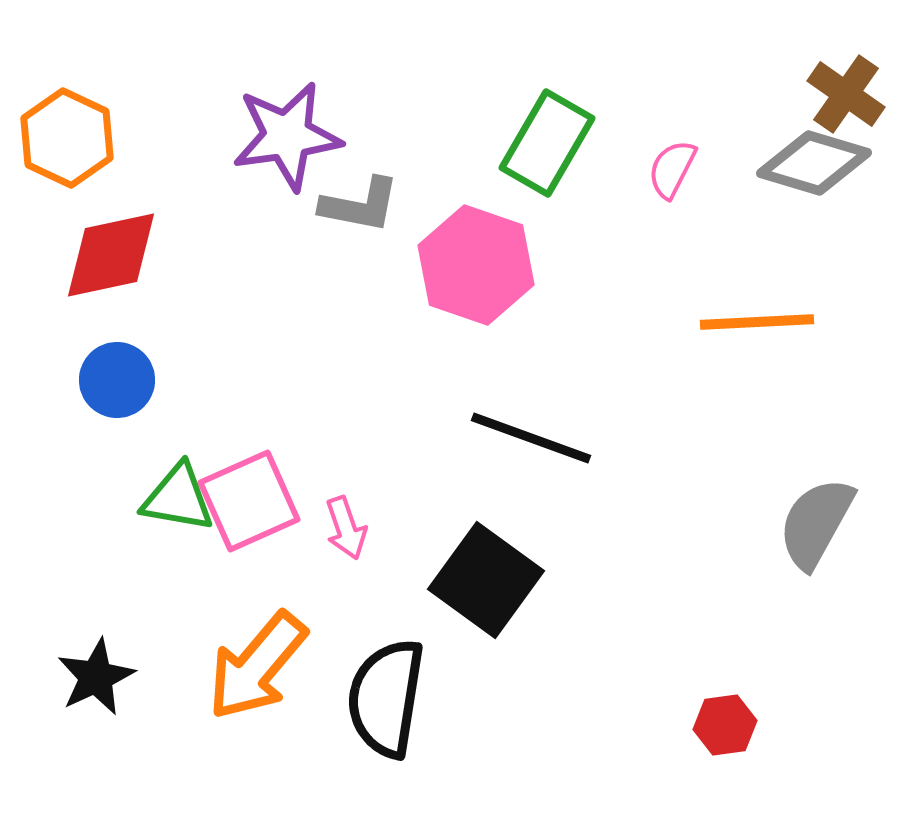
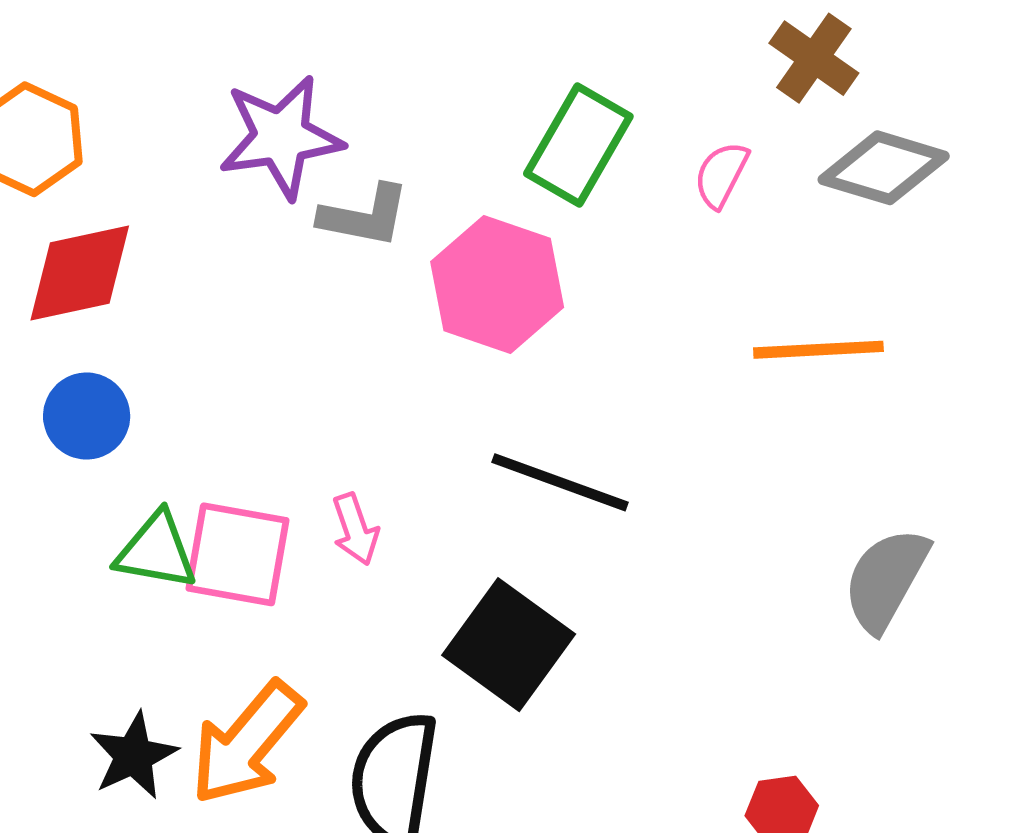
brown cross: (846, 94) -> (814, 58), moved
pink square: (249, 501) -> (238, 554), turned 34
pink arrow: (346, 528) -> (355, 529), moved
black star: (96, 677) -> (133, 756), moved

